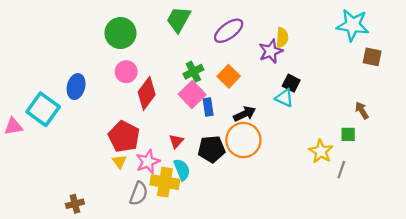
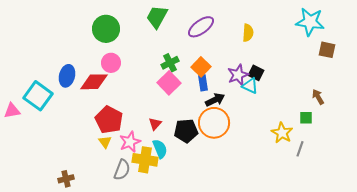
purple star: (271, 51) -> (238, 75), moved
red diamond: (147, 93) -> (94, 82), moved, turned 52
blue rectangle: (208, 107) -> (203, 83), moved

